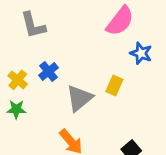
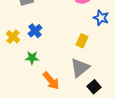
gray triangle: (79, 98) -> (80, 68), moved
green star: (16, 109) -> (32, 58), moved

